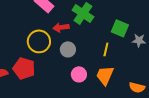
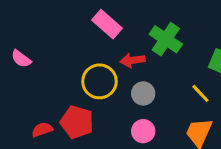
yellow line: (106, 49) -> (200, 93), turned -56
pink circle: (79, 74) -> (143, 131), moved

